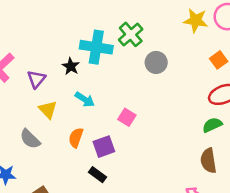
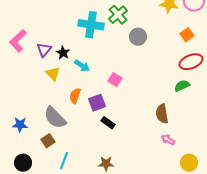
black star: (71, 66) -> (63, 53), moved
gray semicircle: (30, 139) -> (55, 118), moved, size x1.4
brown semicircle: (208, 161) -> (162, 114), moved
black rectangle: (98, 175) -> (108, 123), moved

